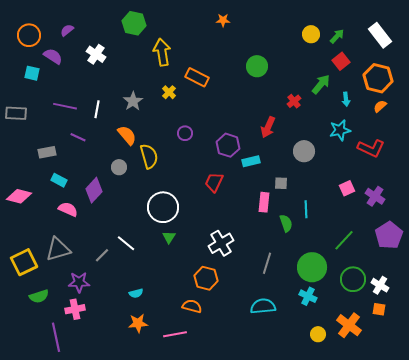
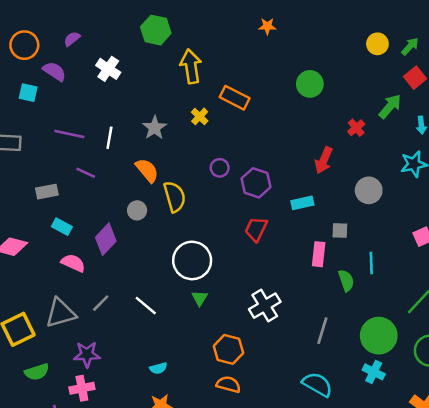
purple hexagon: (228, 145) -> (256, 183), moved
gray line: (102, 255) -> (101, 303), moved
orange hexagon: (206, 278) -> (228, 349), moved
cyan semicircle: (263, 306) -> (317, 384), turned 35

